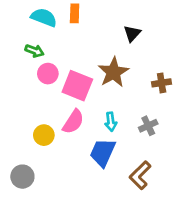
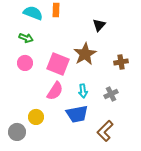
pink circle: (48, 74) -> (25, 63), moved
yellow circle: (44, 135) -> (36, 117), moved
blue trapezoid: (103, 152) -> (77, 114), turned -125

